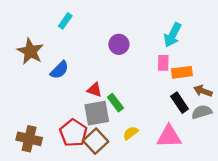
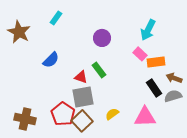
brown star: (30, 51) -> (19, 32), moved
pink rectangle: (163, 63) -> (140, 54), turned -48
green rectangle: (115, 103) -> (99, 70), moved

